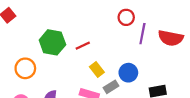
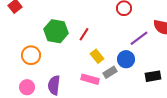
purple line: (142, 34) -> (139, 38), moved, turned 42
red line: (83, 46) -> (84, 34), turned -32

